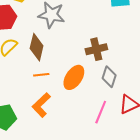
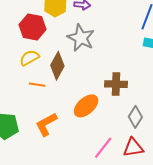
orange line: (41, 75) -> (37, 85), moved
gray diamond: (109, 77) -> (135, 117), moved

